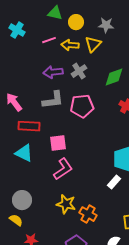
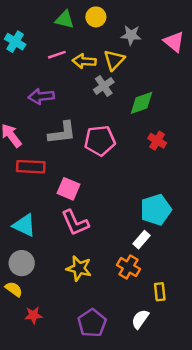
yellow circle: (76, 22) -> (96, 17), moved
gray cross: (79, 71) -> (104, 86), moved
purple arrow: (53, 72) -> (41, 96), moved
pink square: (58, 143) -> (69, 189), turned 30
cyan triangle: (24, 153) -> (24, 225), moved
pink L-shape: (63, 169) -> (75, 223), turned 100
orange cross: (88, 214) -> (128, 267), moved

